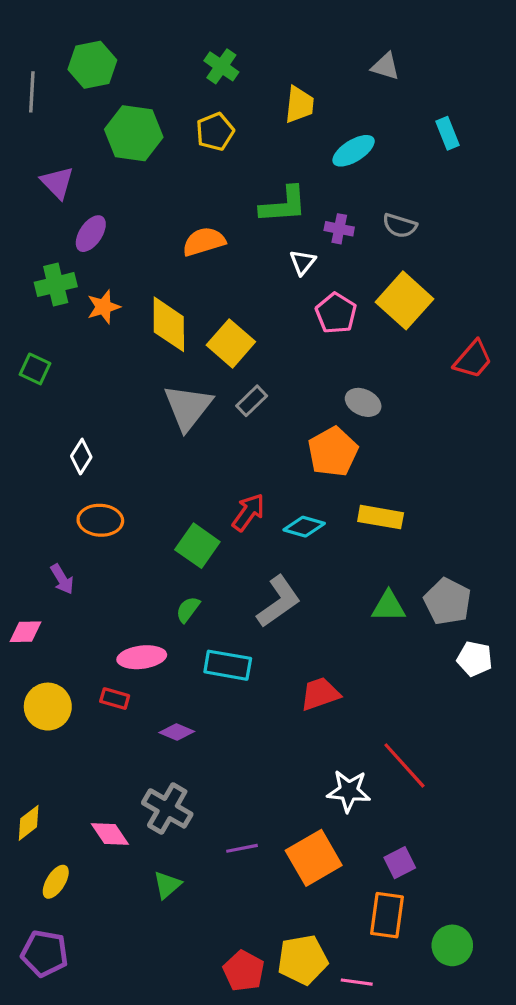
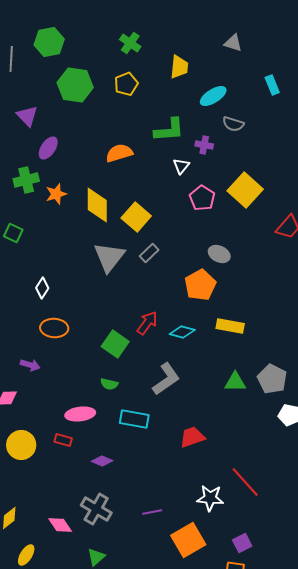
gray semicircle: (400, 226) -> (233, 124), moved
purple arrow: (62, 579) -> (30, 365), turned -42
green semicircle: (188, 609) -> (109, 384), turned -114
purple line: (242, 848) -> (152, 512), moved

